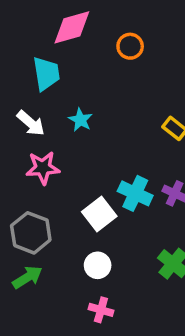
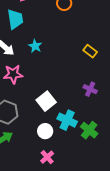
cyan cross: (135, 193) -> (67, 120), moved
pink cross: (101, 310) -> (47, 157), turned 32

